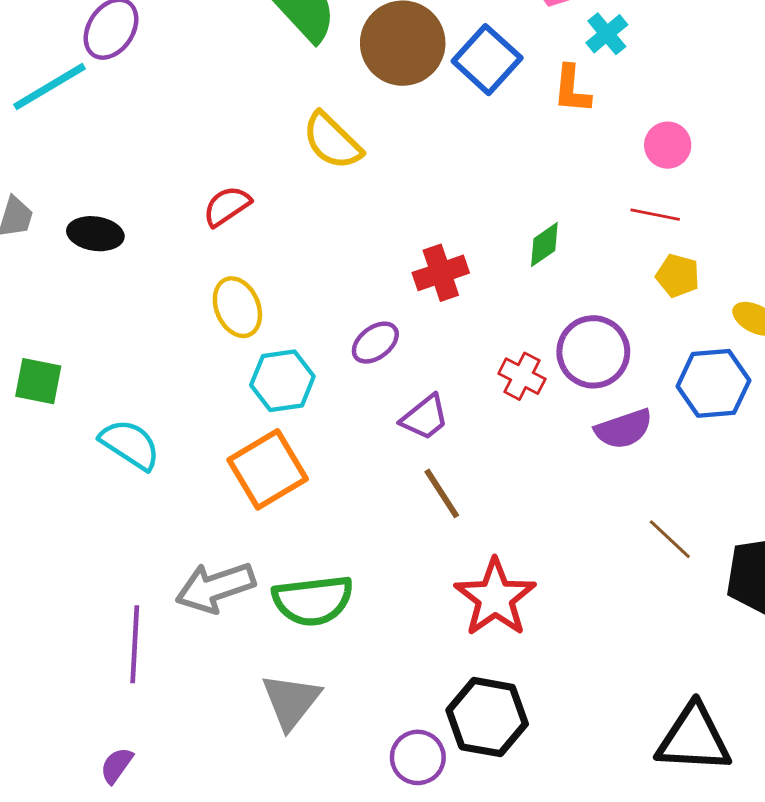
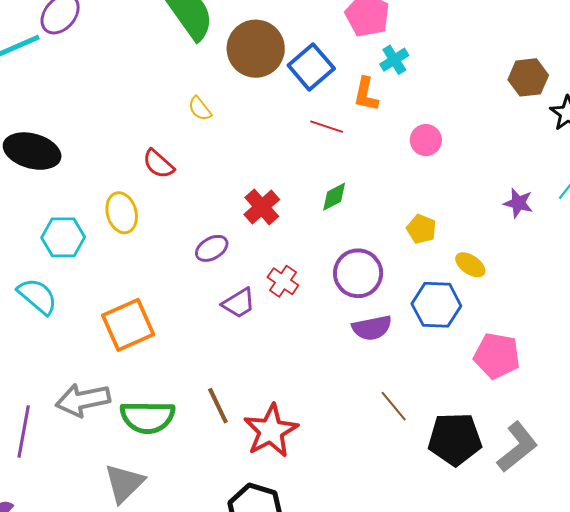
yellow semicircle: (332, 141) -> (200, 109), size x0.6
red semicircle: (227, 206) -> (158, 164), moved, turned -112
red line: (655, 215) -> (327, 127), moved
black ellipse: (95, 234) -> (32, 151), size x1.5
red cross: (441, 273) -> (262, 207), turned -30
red cross: (522, 376) -> (283, 281), moved
cyan hexagon: (282, 381) -> (63, 237), moved
brown line: (442, 493) -> (218, 406), moved

